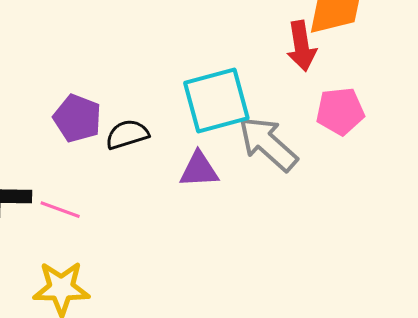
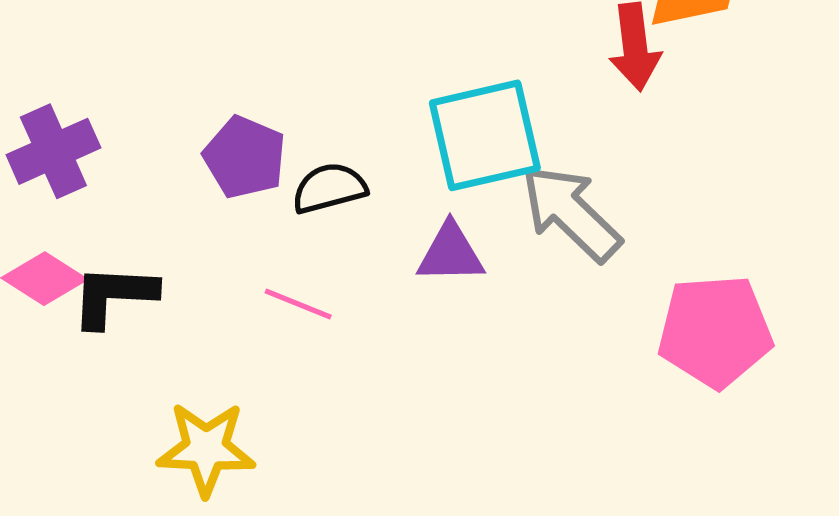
pink pentagon: (340, 111) -> (715, 331), moved, size x1.4
pink line: (60, 210) -> (298, 304), moved

